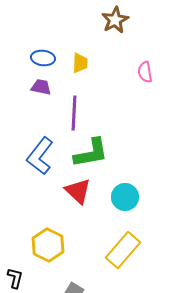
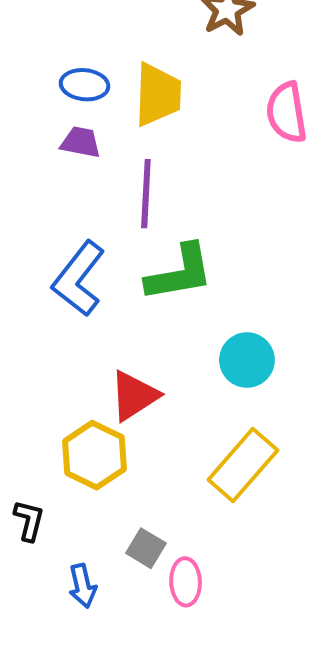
yellow trapezoid: (80, 63) -> (158, 95), size x1.6
pink semicircle: (145, 72) -> (287, 112), size x1.4
red triangle: (78, 191) -> (134, 396), moved, turned 44

